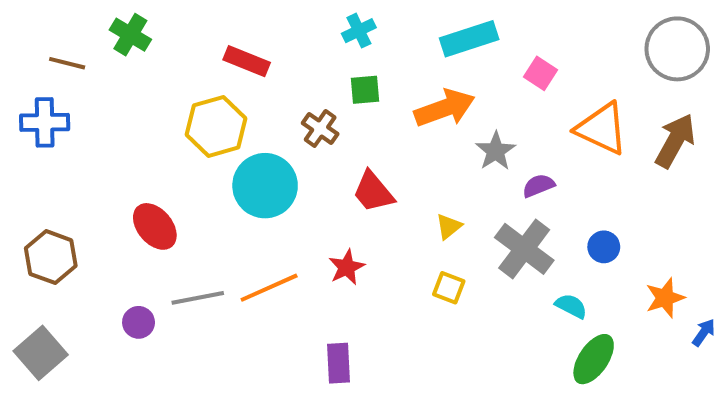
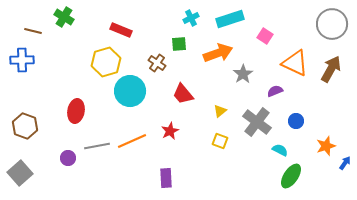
cyan cross: (359, 31) -> (191, 18), moved
purple semicircle: (538, 186) -> (275, 91), moved
red ellipse: (155, 226) -> (76, 111), turned 50

